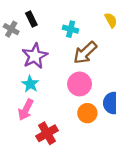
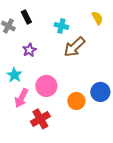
purple star: (35, 56) -> (29, 50), size x0.6
cyan star: (30, 84) -> (14, 75), moved
pink circle: (80, 84) -> (46, 86), moved

